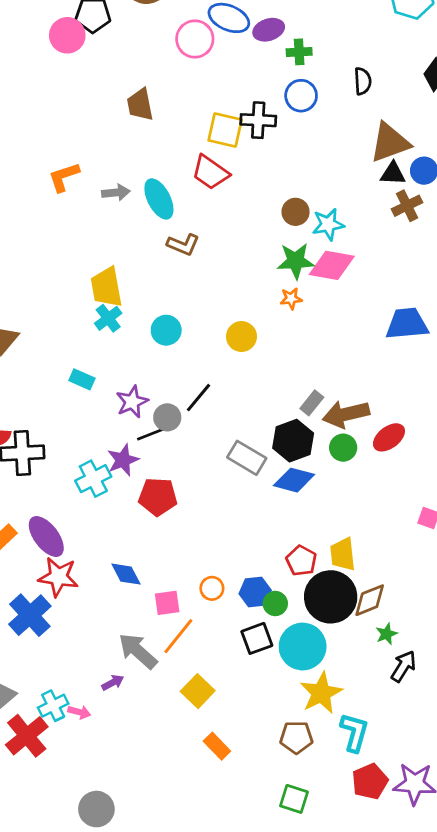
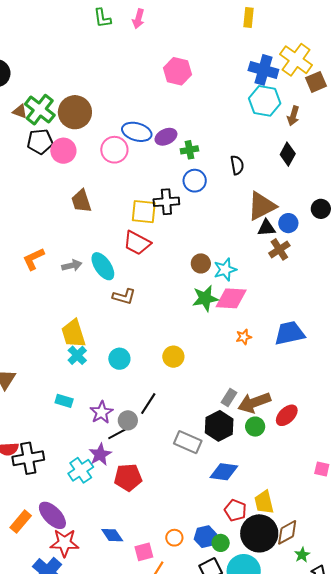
pink circle: (67, 35) -> (63, 151), moved
orange star: (291, 299) -> (244, 337), moved
blue diamond: (294, 480) -> (224, 472), moved

